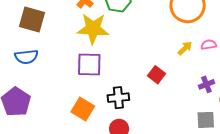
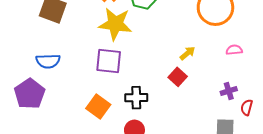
yellow arrow: (185, 48) -> (187, 53), moved
blue semicircle: (26, 57) -> (48, 61), moved

